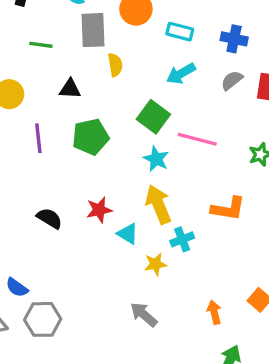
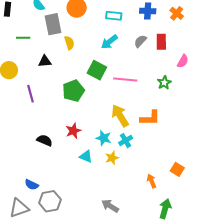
cyan rectangle: (180, 32) -> (114, 16), moved
blue cross: (234, 39) -> (148, 11), moved
green pentagon: (90, 137) -> (73, 91), moved
cyan star: (156, 159) -> (104, 138), moved
yellow arrow: (158, 204) -> (120, 116), moved
cyan triangle: (128, 234) -> (86, 156), moved
gray arrow: (144, 315) -> (110, 206), moved

